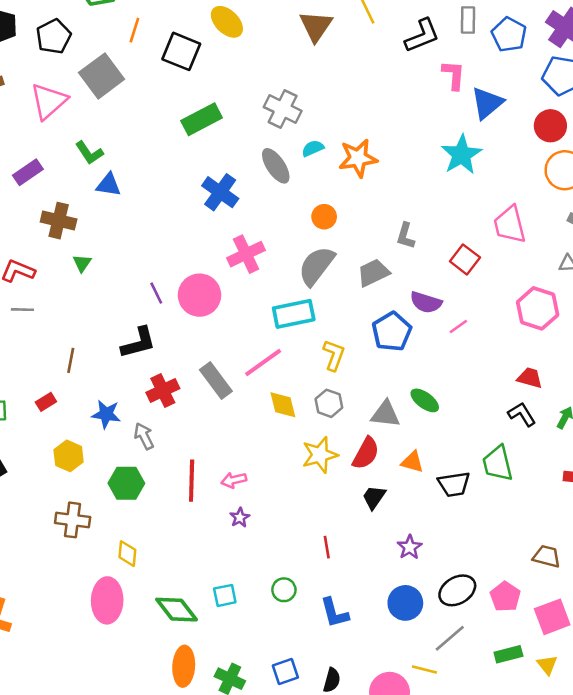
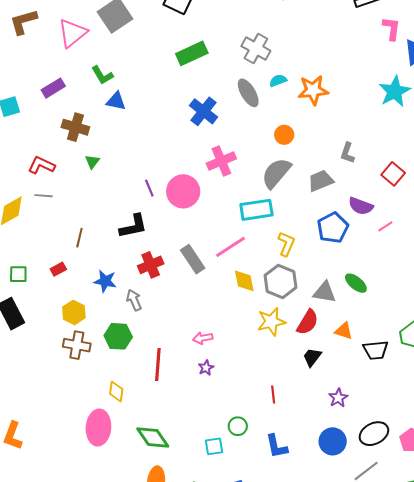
gray hexagon: (329, 403) -> (281, 281), size x1.5
red line: (192, 481) -> (158, 365), moved
brown cross: (73, 520) -> (77, 345), moved
cyan square: (225, 595) -> (214, 446), moved

